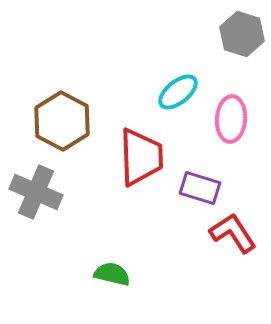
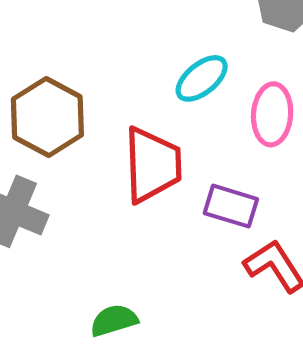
green semicircle: (112, 274) -> (114, 320), turned -30

